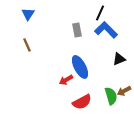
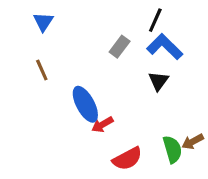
gray rectangle: (77, 30) -> (120, 47), turned 48
black triangle: (119, 59) -> (158, 81), moved, turned -32
blue ellipse: (80, 67) -> (85, 104), moved

